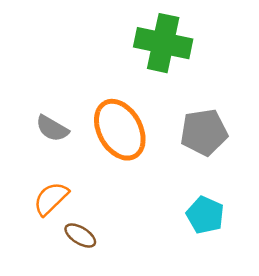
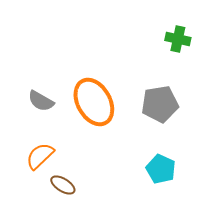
green cross: (163, 43) -> (178, 39), moved, size x0.6

